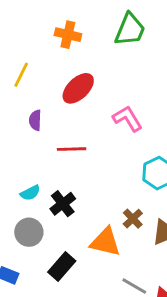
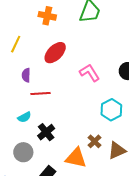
red line: (72, 149) -> (40, 94), moved
cyan semicircle: (30, 193) -> (24, 117), moved

